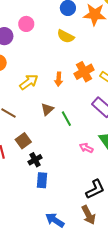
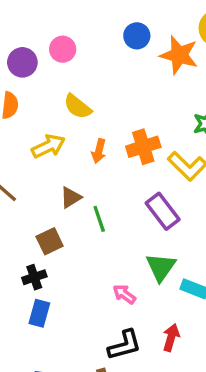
yellow semicircle: (66, 36) -> (78, 107), moved
brown square: (23, 141) -> (50, 241), moved
pink arrow: (86, 148) -> (124, 294), moved

